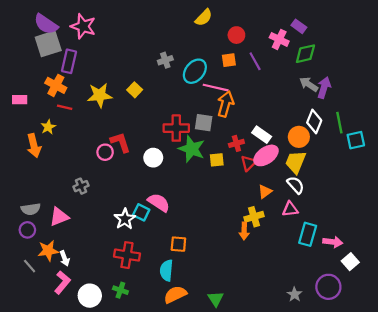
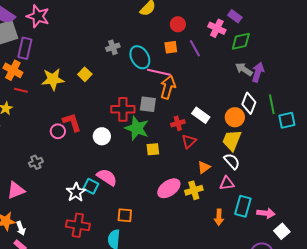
cyan ellipse: (195, 71) -> (140, 57), turned -70
pink ellipse: (266, 155) -> (169, 188), moved
yellow square: (217, 160) -> (153, 149), moved
orange arrow: (244, 231) -> (219, 217), moved

